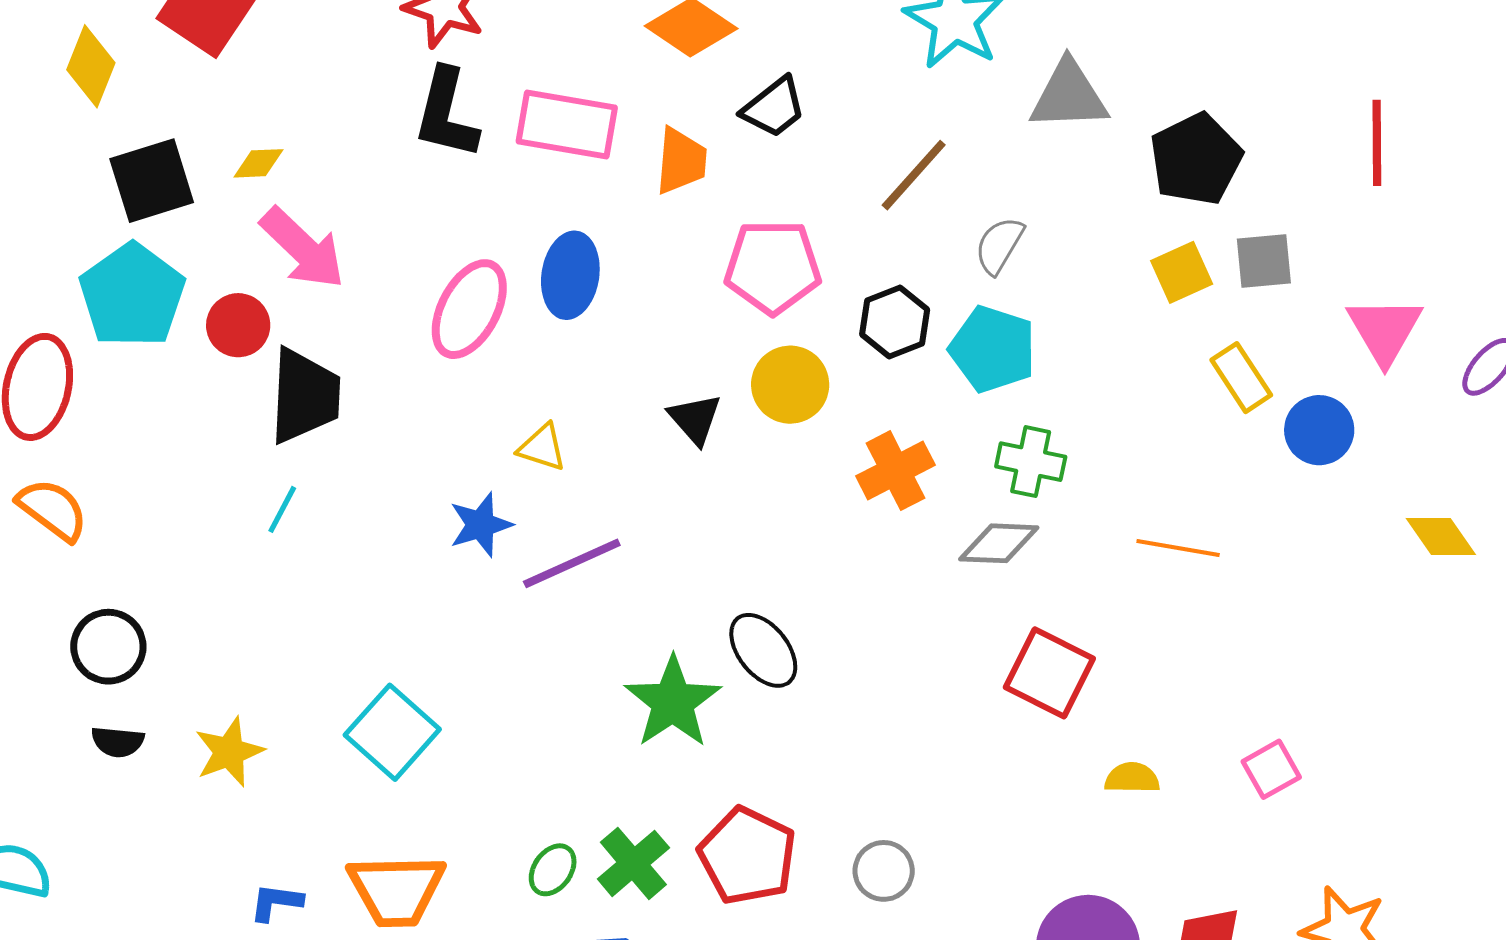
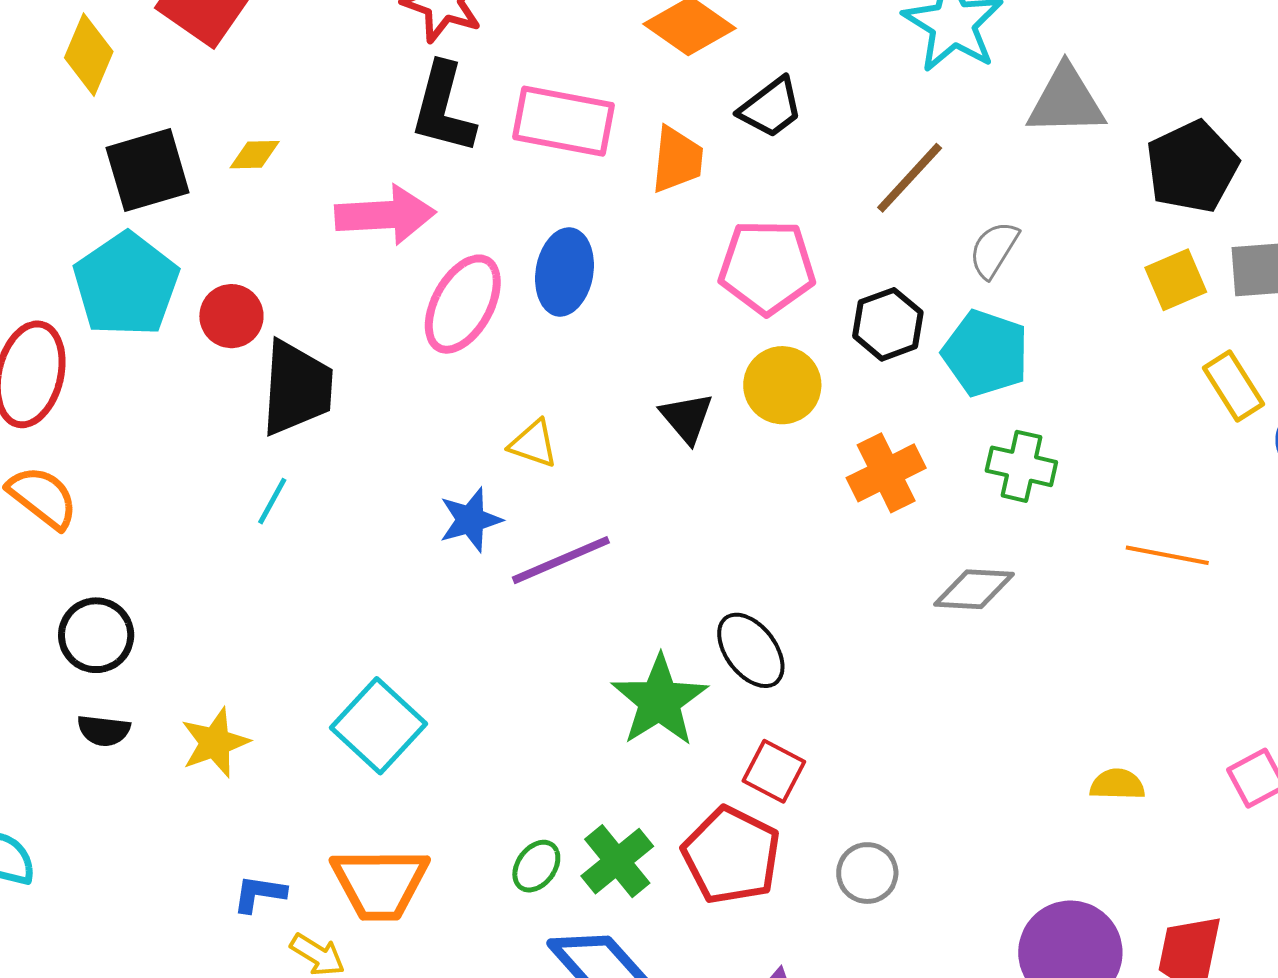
pink arrow: (303, 248) -> (385, 215), moved, turned -48
gray diamond: (999, 543) -> (974, 589), moved
red square: (1049, 673) -> (774, 771), moved, size x0.7

